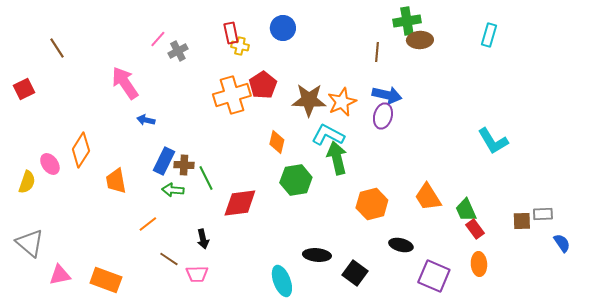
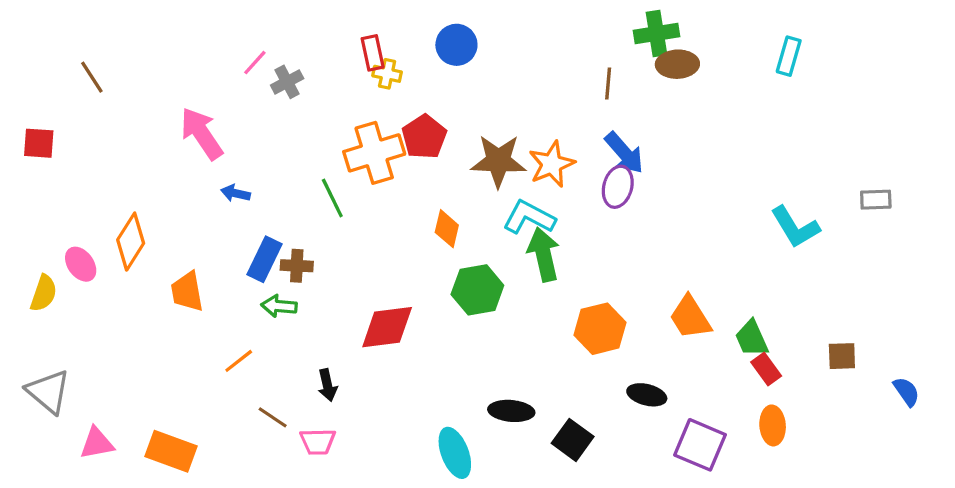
red square: (24, 89) -> (39, 143), turned 30
blue arrow: (387, 95) -> (624, 153), turned 36
green line: (206, 178) -> (332, 198), moved
gray rectangle: (543, 214) -> (876, 200), moved

